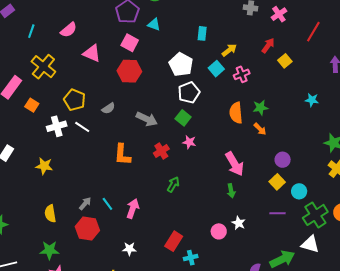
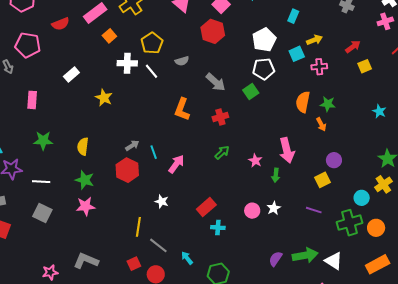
pink cross: (279, 14) -> (385, 21), moved
pink star: (189, 142) -> (255, 161), moved
cyan circle: (299, 191) -> (362, 198), moved
yellow semicircle: (50, 214) -> (83, 146), moved
white triangle: (310, 244) -> (334, 261), moved

